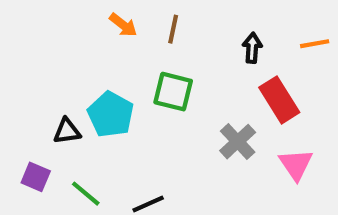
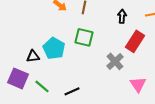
red rectangle: (279, 100) -> (135, 41), turned 65
pink triangle: (296, 164) -> (138, 84), moved
purple square: (36, 177) -> (18, 78), size x1.5

